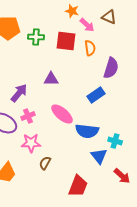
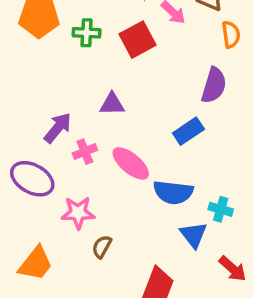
red square: (66, 41) -> (137, 40), turned -35
orange semicircle: (90, 48) -> (231, 34), moved
pink cross: (28, 116) -> (85, 152), moved

